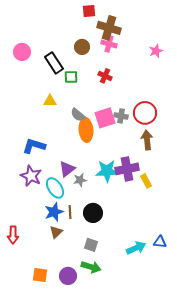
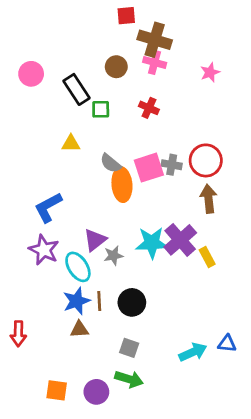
pink star: (156, 51) -> (210, 72), moved
blue L-shape: (34, 146) -> (48, 207), turned -45
purple cross: (127, 169) -> (180, 240), turned -30
brown triangle: (56, 232) -> (79, 329), turned 40

